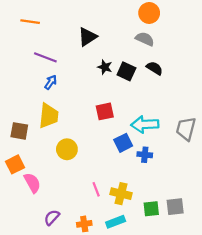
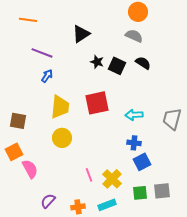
red square: (105, 111) -> (97, 103), size x1.4
yellow trapezoid: (49, 116) -> (60, 107), moved
cyan arrow: (145, 124) -> (134, 115), size x0.7
blue square: (123, 143) -> (142, 162), moved
yellow cross: (121, 194) -> (112, 179), turned 30

